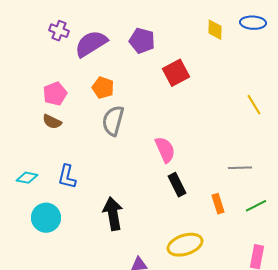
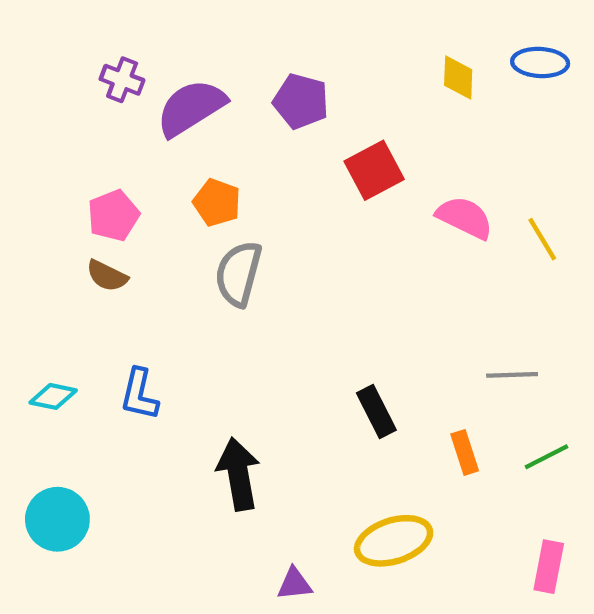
pink semicircle: (165, 150) -> (465, 218), moved, turned -40
cyan circle: (46, 218) -> (57, 519), moved

